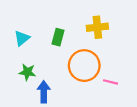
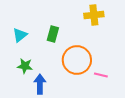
yellow cross: (97, 27) -> (94, 15), moved

